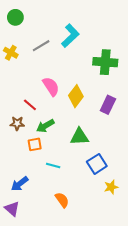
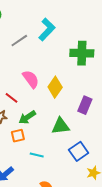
purple rectangle: (108, 105) -> (85, 105), moved

